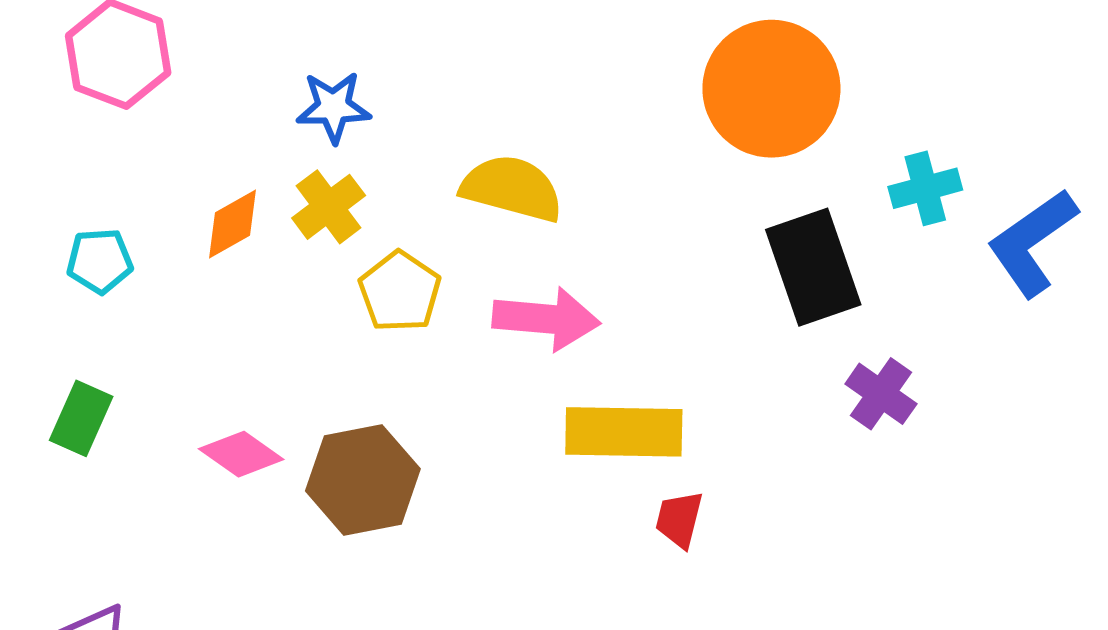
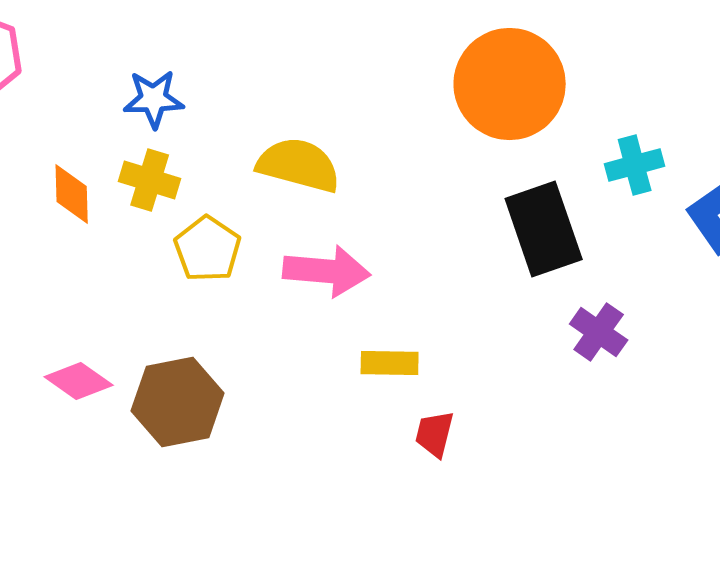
yellow cross: (329, 207) -> (150, 180), turned -36
orange diamond: (233, 224) -> (72, 194), turned -62
yellow rectangle: (624, 432) -> (390, 363), size x0.6

